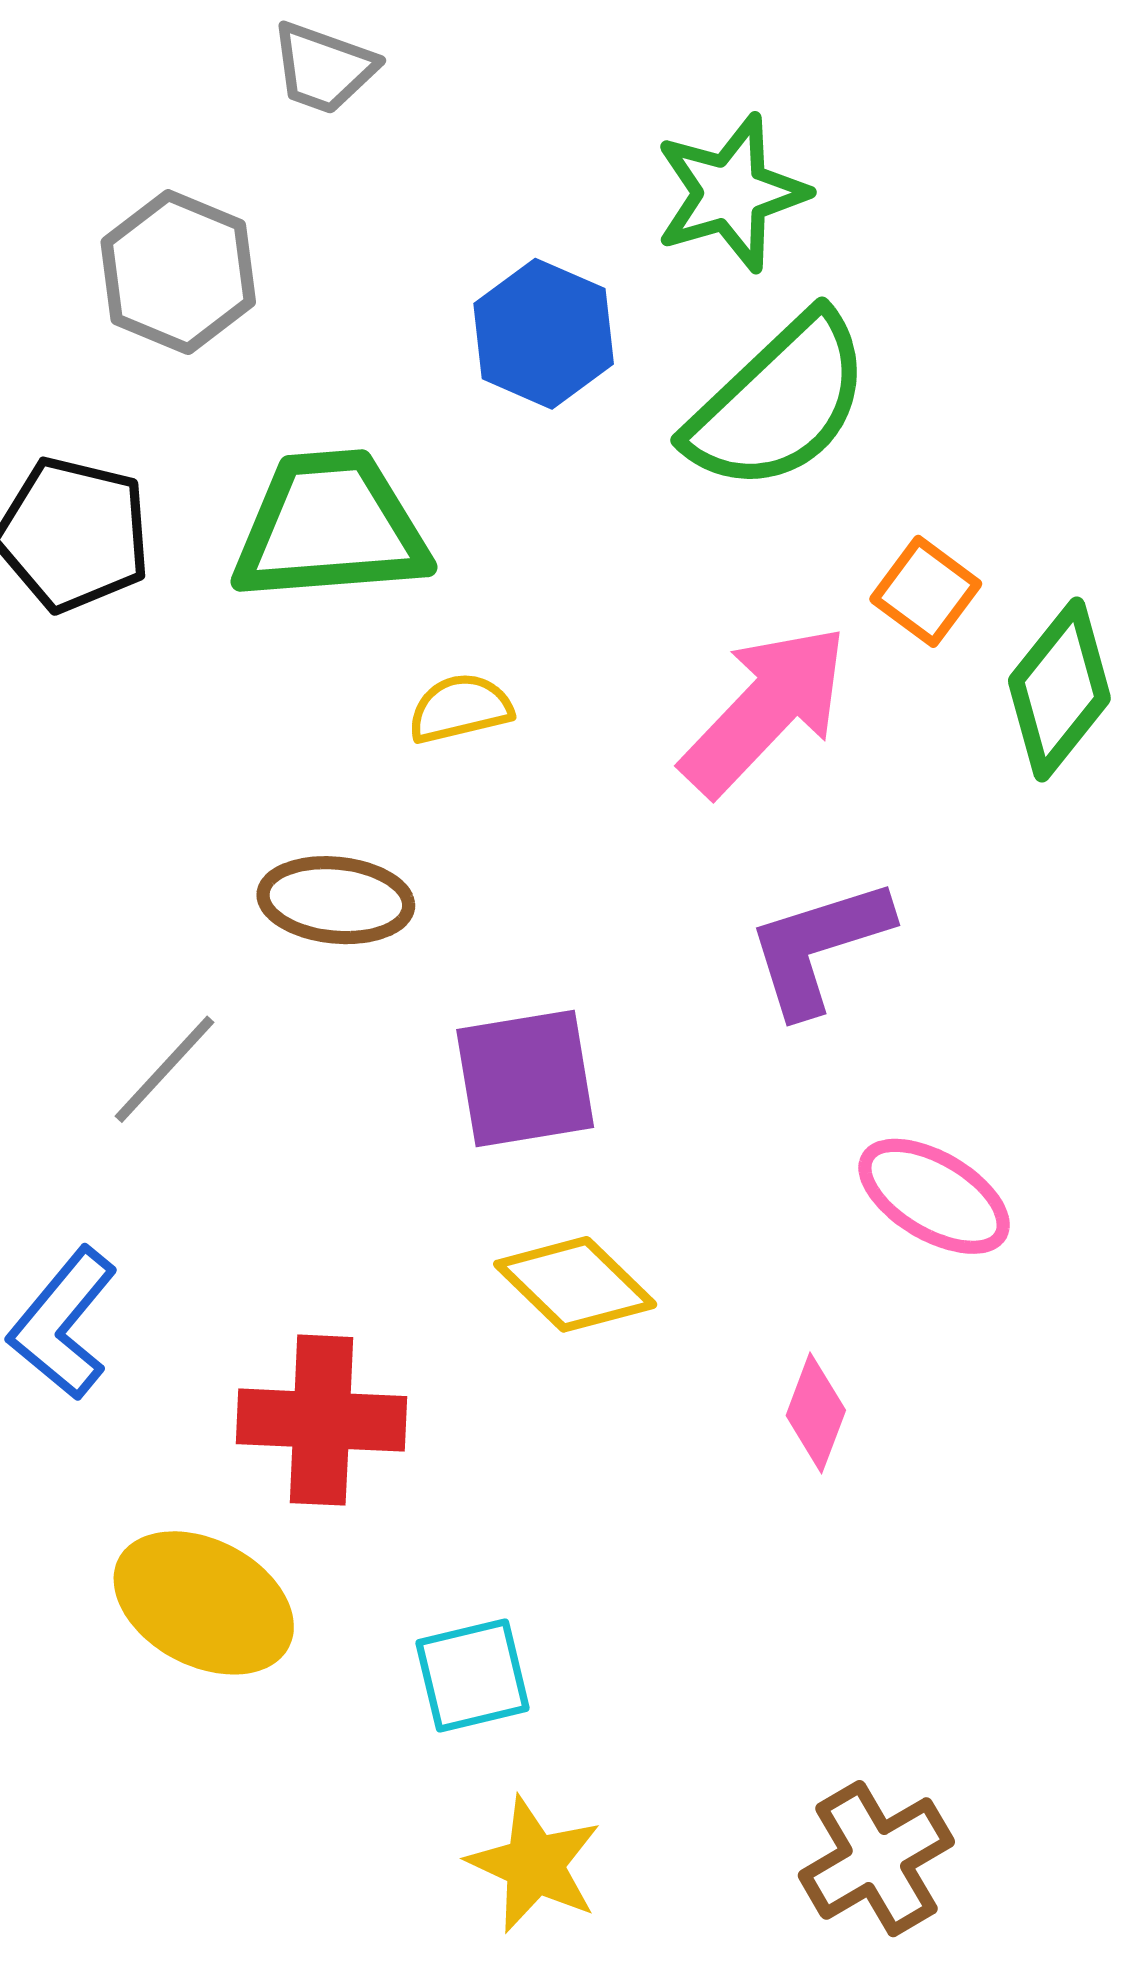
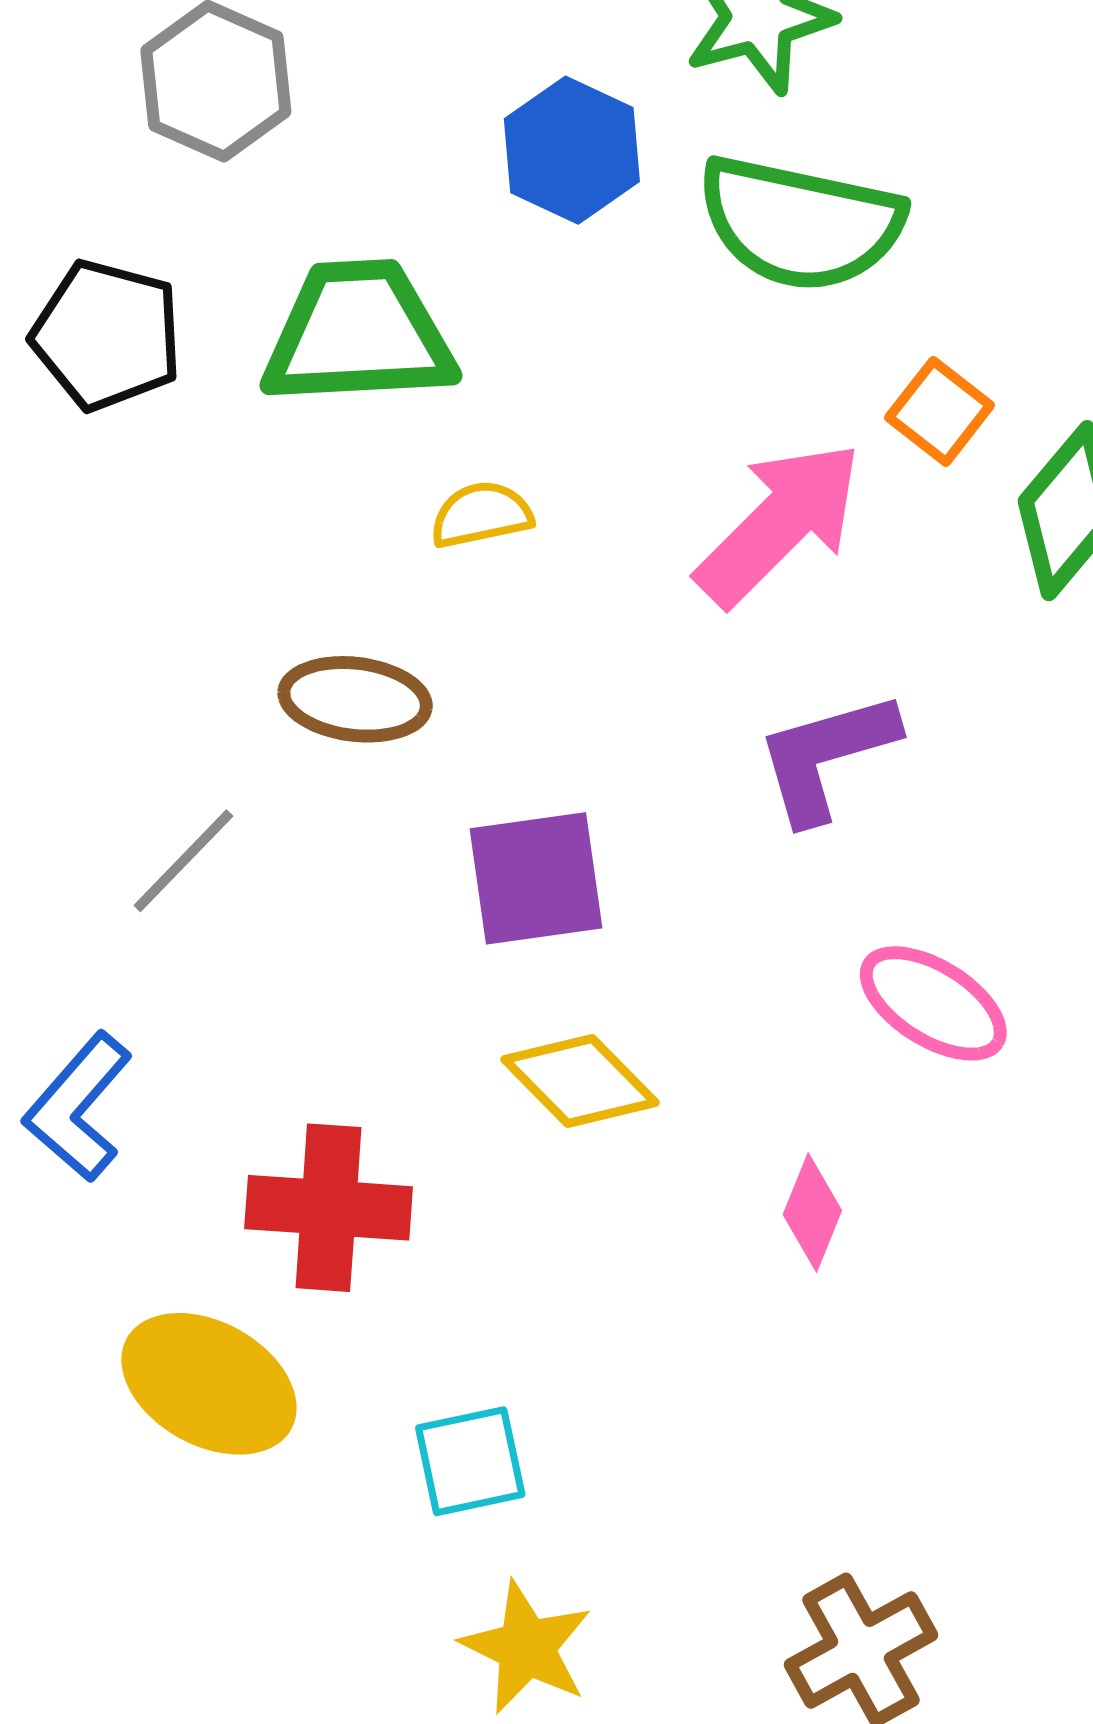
green semicircle: (779, 403) -> (800, 223), turned 54

